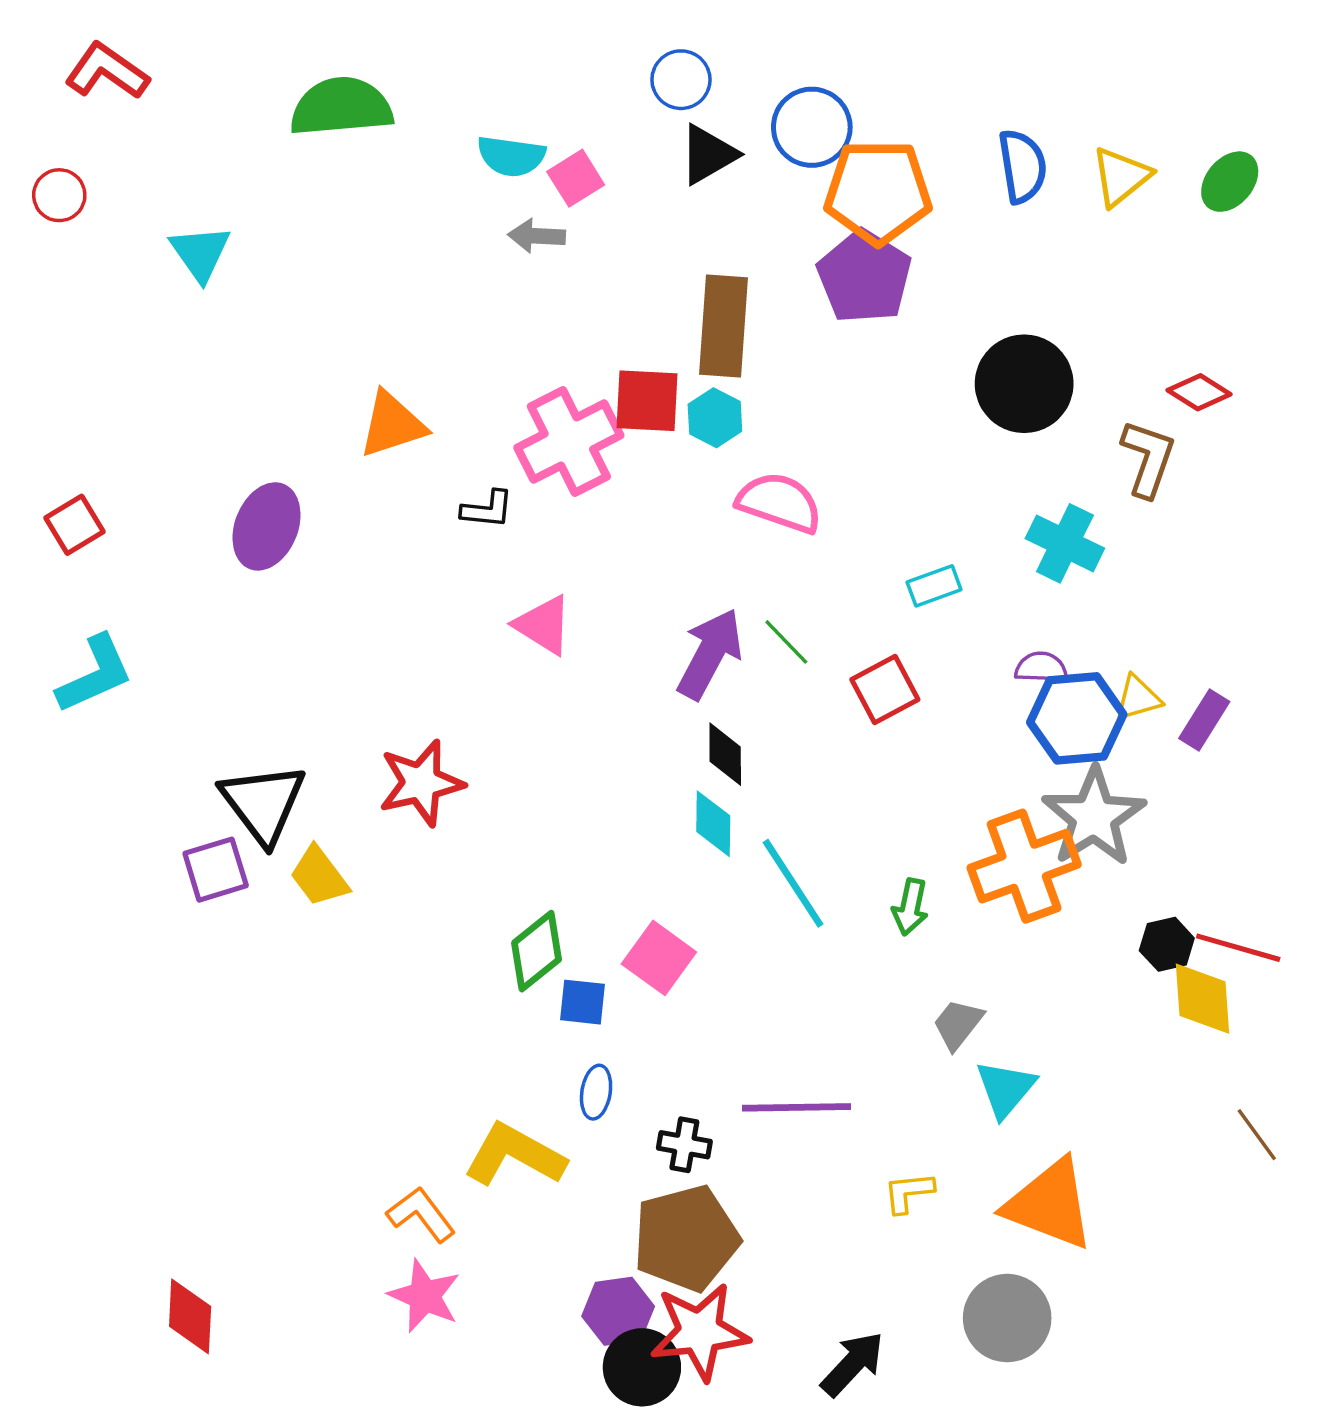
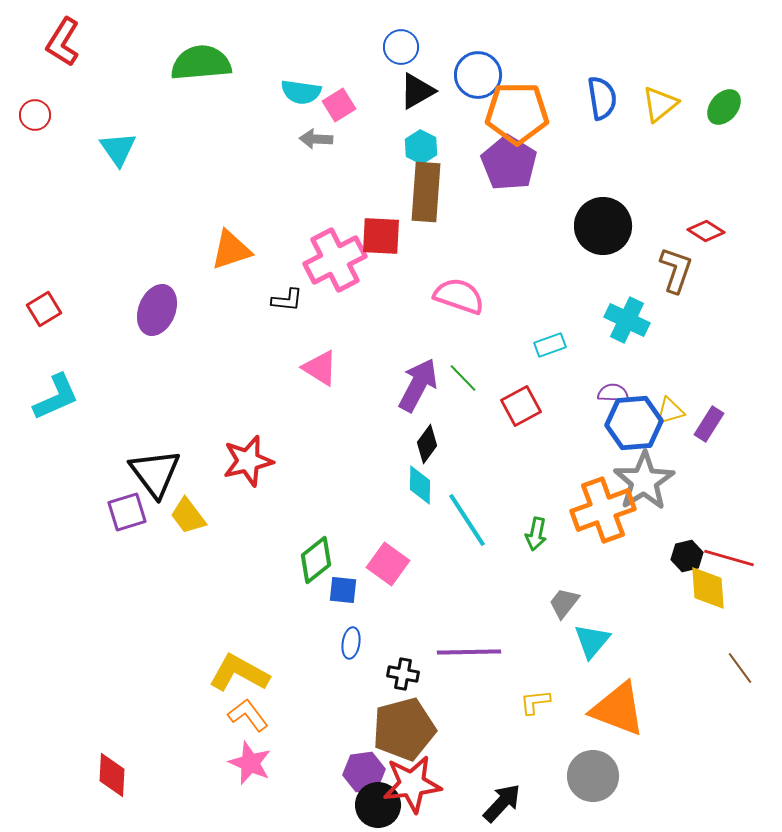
red L-shape: (107, 71) -> (63, 42), turned -93
cyan hexagon: (715, 418) -> (421, 147), moved
black diamond: (725, 754) -> (427, 444), turned 36
yellow L-shape: (515, 1155) -> (239, 673), moved

